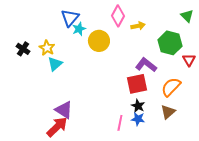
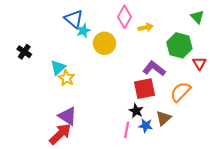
blue triangle: (70, 18) -> (74, 19), turned -30
yellow star: (47, 48) -> (66, 78), moved
black star: (138, 106) -> (136, 111), moved
brown triangle: (168, 112) -> (164, 118), moved

